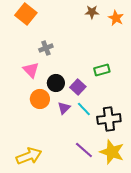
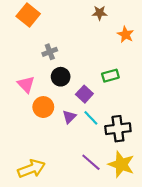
orange star: (116, 18) -> (126, 35), moved
pink triangle: (31, 70) -> (26, 84), moved
black circle: (56, 83) -> (61, 77), moved

